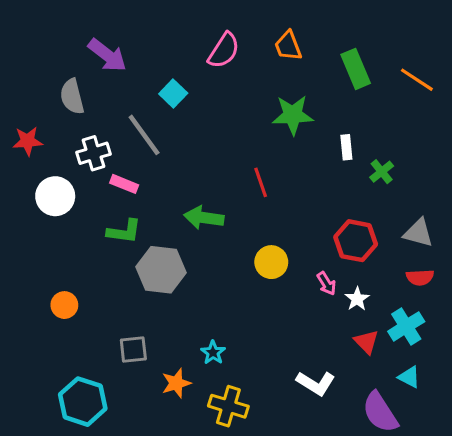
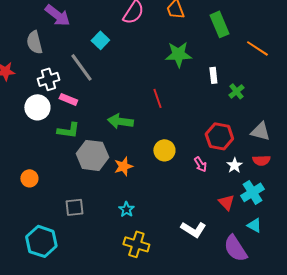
orange line: (417, 80) -> (257, 48), moved
white circle: (55, 196) -> (37, 107), moved
white star: (357, 299) -> (234, 165), moved
orange star: (176, 383) -> (123, 166), moved

